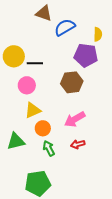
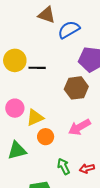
pink circle: (27, 85) -> (15, 108), moved
red arrow: (78, 144) -> (87, 168), moved
green arrow: (49, 148) -> (64, 166), moved

